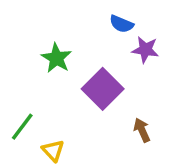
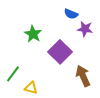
brown arrow: (142, 130) -> (83, 76), size x1.5
yellow triangle: (53, 151) -> (31, 88), turned -32

